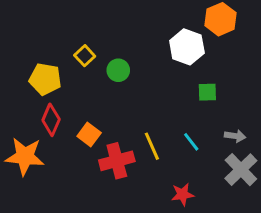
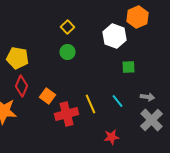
yellow square: (85, 56) -> (68, 27), moved

